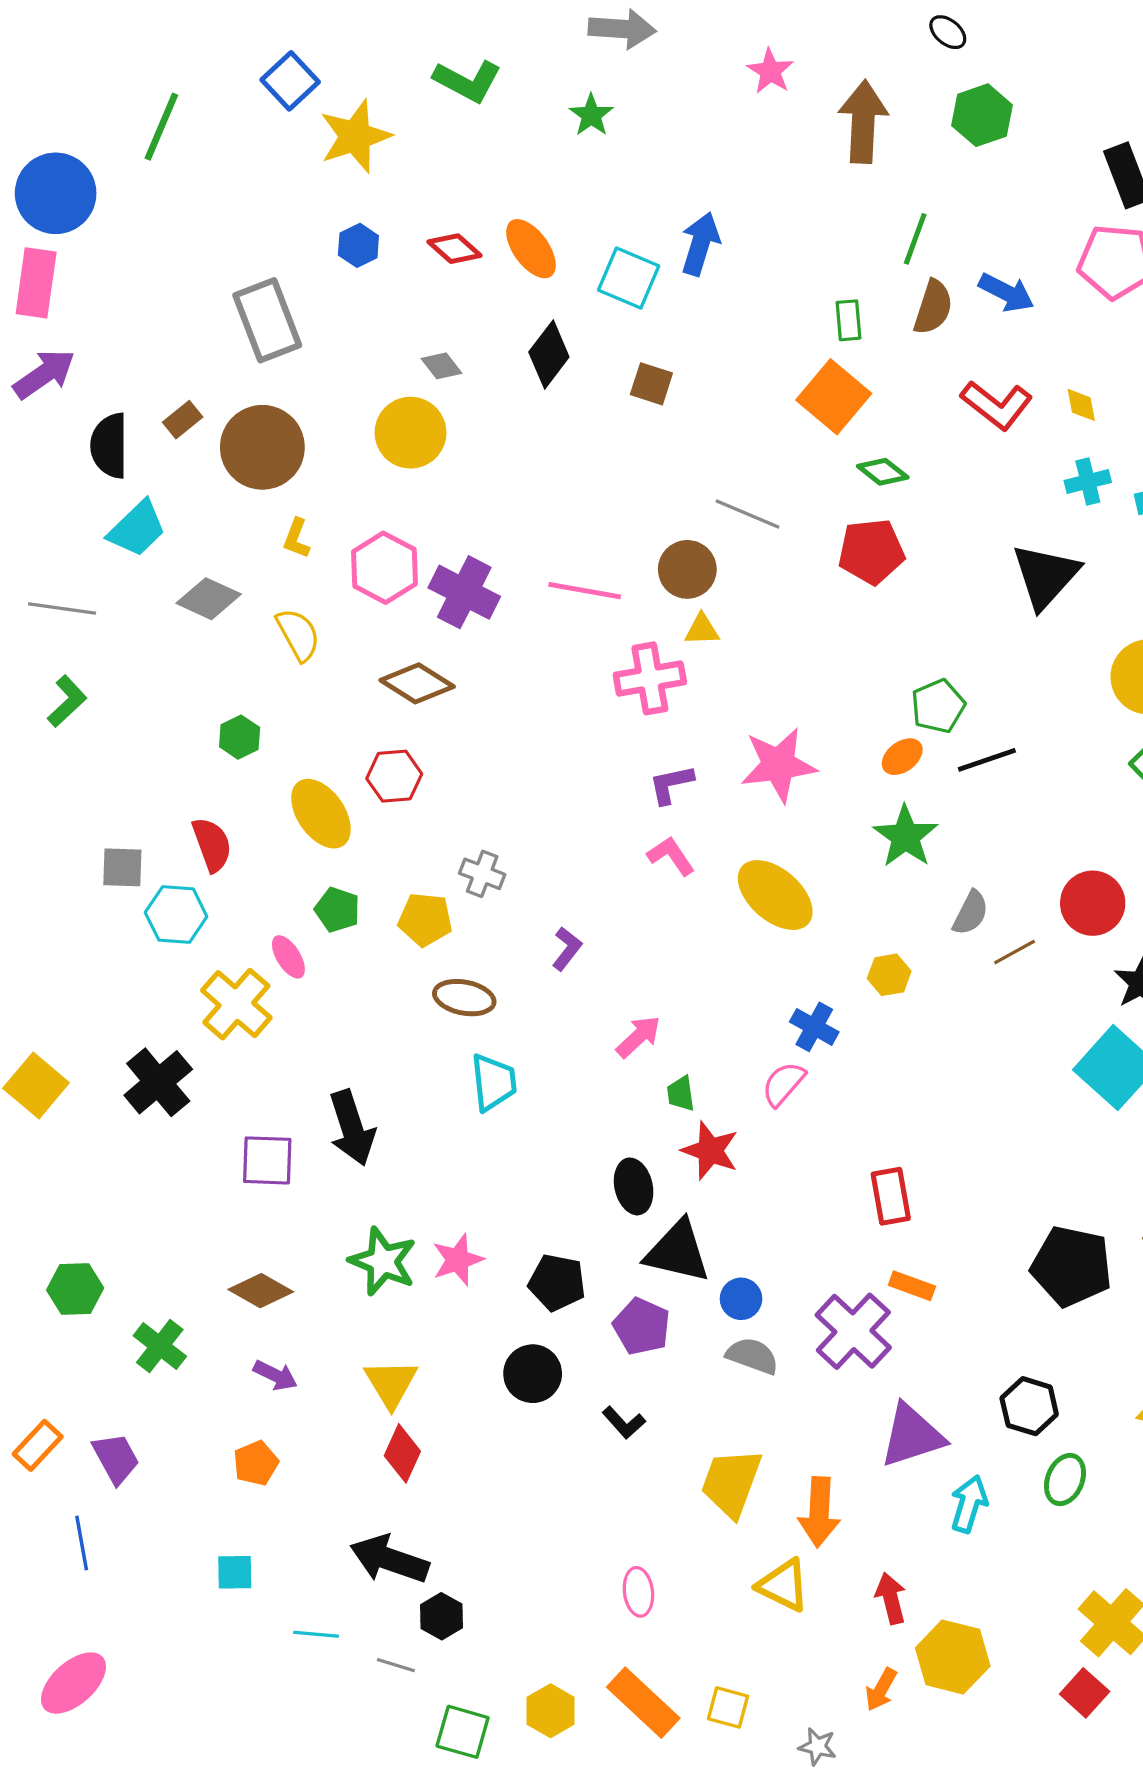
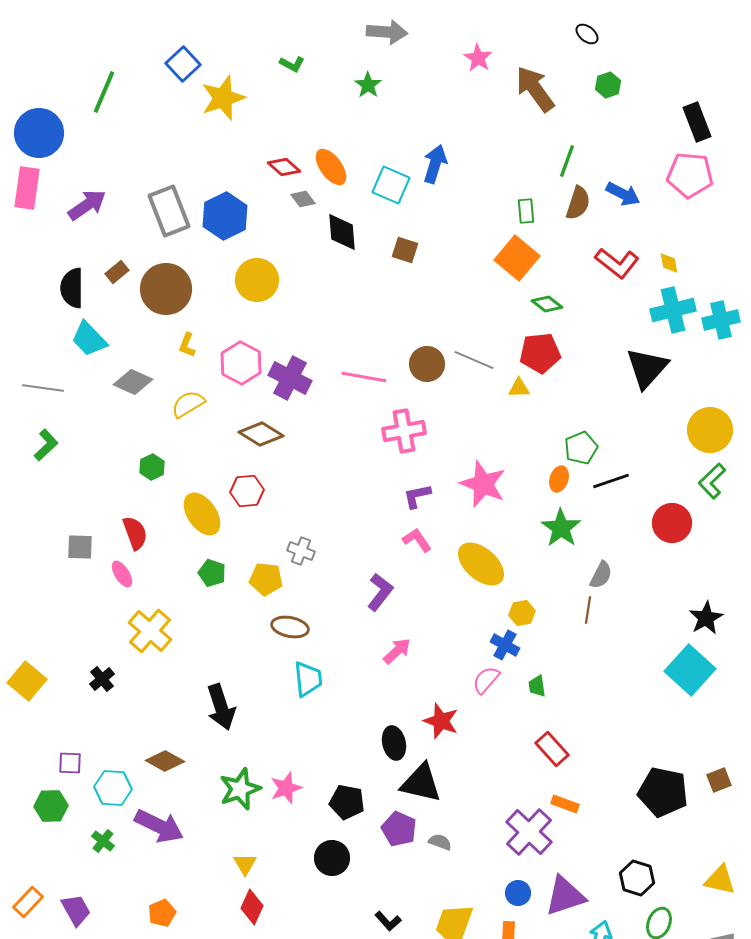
green L-shape: (467, 81) -> (292, 64), size x0.6
green hexagon: (982, 115) -> (608, 85), size x0.7
brown arrow: (863, 122) -> (535, 89), turned -39
blue hexagon: (358, 245) -> (225, 216), moved, size x1.8
black diamond: (549, 354) -> (342, 232), turned -42
gray diamond: (441, 366) -> (303, 199), moved
purple arrow: (44, 374) -> (87, 205), moved
cyan cross: (1088, 481) -> (673, 310), size x1.6
gray line: (748, 514) -> (474, 360), moved
cyan trapezoid: (137, 529) -> (89, 339), turned 90
yellow triangle: (702, 630) -> (519, 388), moved
yellow semicircle: (298, 635) -> (188, 404), turned -92
orange ellipse: (902, 757) -> (559, 479), turned -35
pink star: (778, 765) -> (483, 484), turned 30
red circle: (1093, 903) -> (672, 523), moved
cyan hexagon: (176, 915) -> (113, 788), moved
purple L-shape: (567, 949) -> (380, 592), moved, size x1.4
brown line: (1015, 952) -> (588, 610), moved, turned -52
pink ellipse: (288, 957) -> (122, 574), moved
yellow hexagon: (889, 975) -> (522, 613), moved
black cross: (158, 1082) -> (102, 679), size x0.6
green trapezoid: (681, 1094) -> (537, 686), moved
purple square: (267, 1160) -> (70, 763), moved, size x0.7
red rectangle: (891, 1196) -> (552, 749), turned -32
green star: (383, 1261) -> (240, 789), turned 30
brown diamond: (261, 1291) -> (165, 761), moved
blue circle: (741, 1299) -> (518, 893), moved
green cross: (160, 1346) -> (103, 841), size x0.7
gray semicircle: (752, 1356) -> (440, 842), moved, size x0.7
purple arrow: (275, 1375) -> (159, 826), moved, size x1.8
yellow triangle: (391, 1383) -> (245, 864), size x0.7
black L-shape: (624, 1423) -> (388, 921), moved

